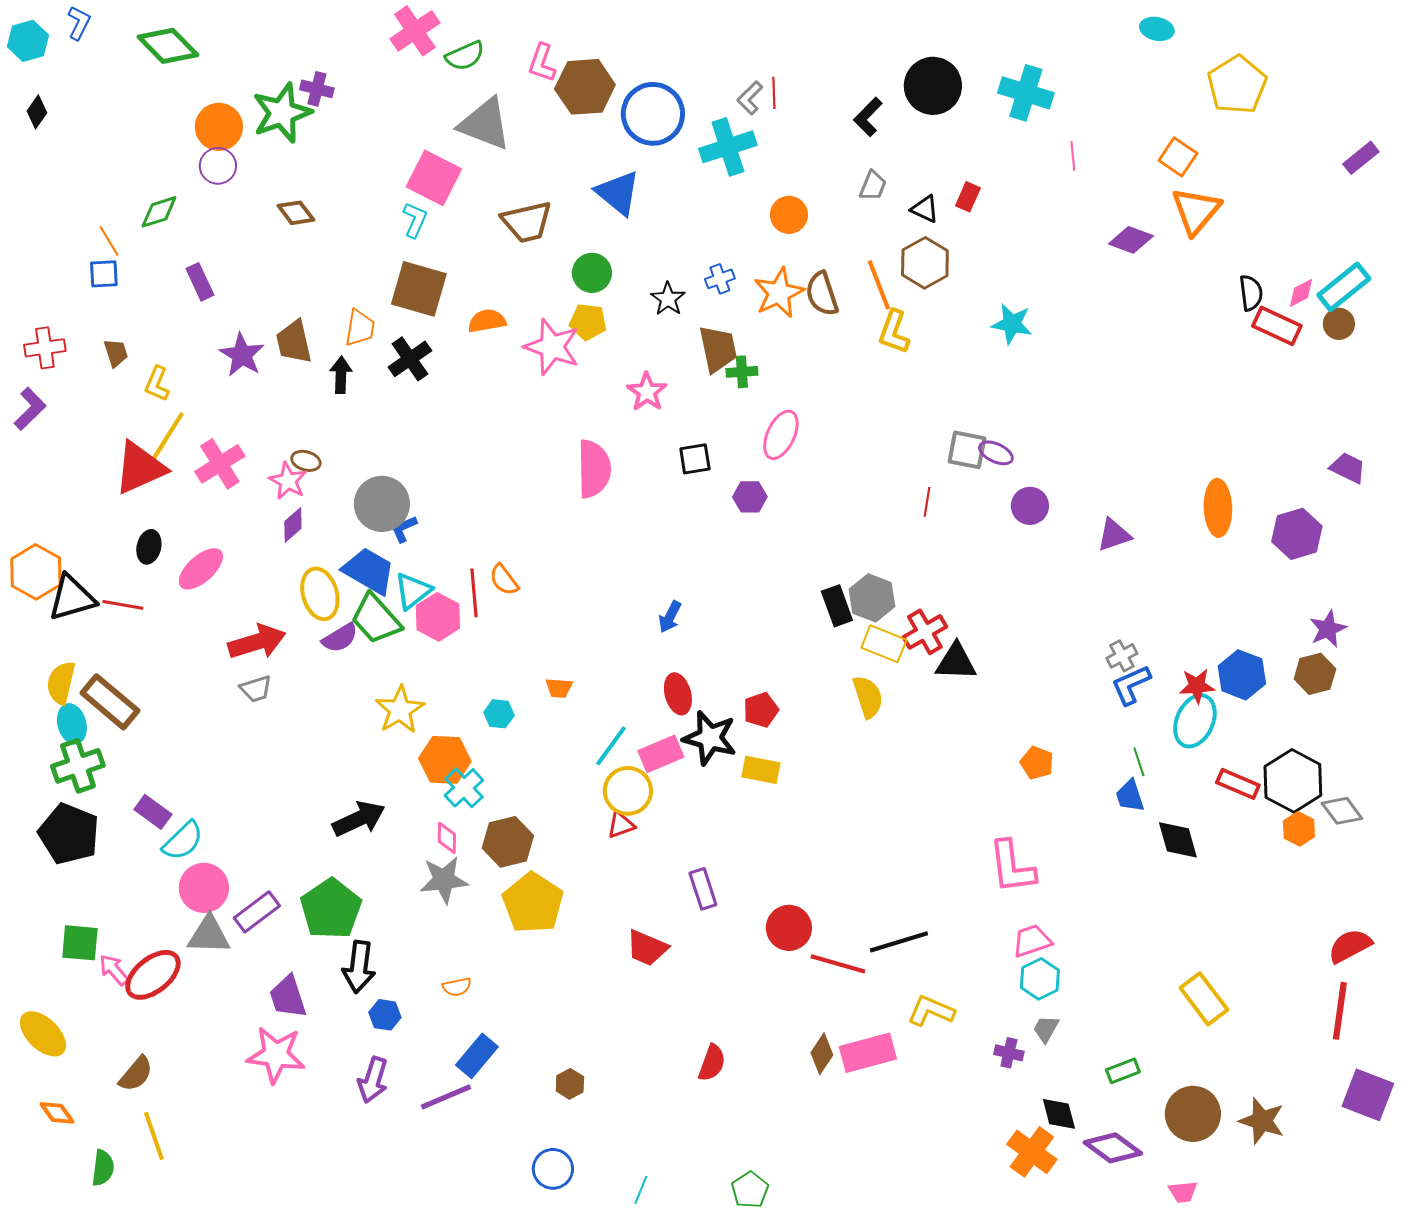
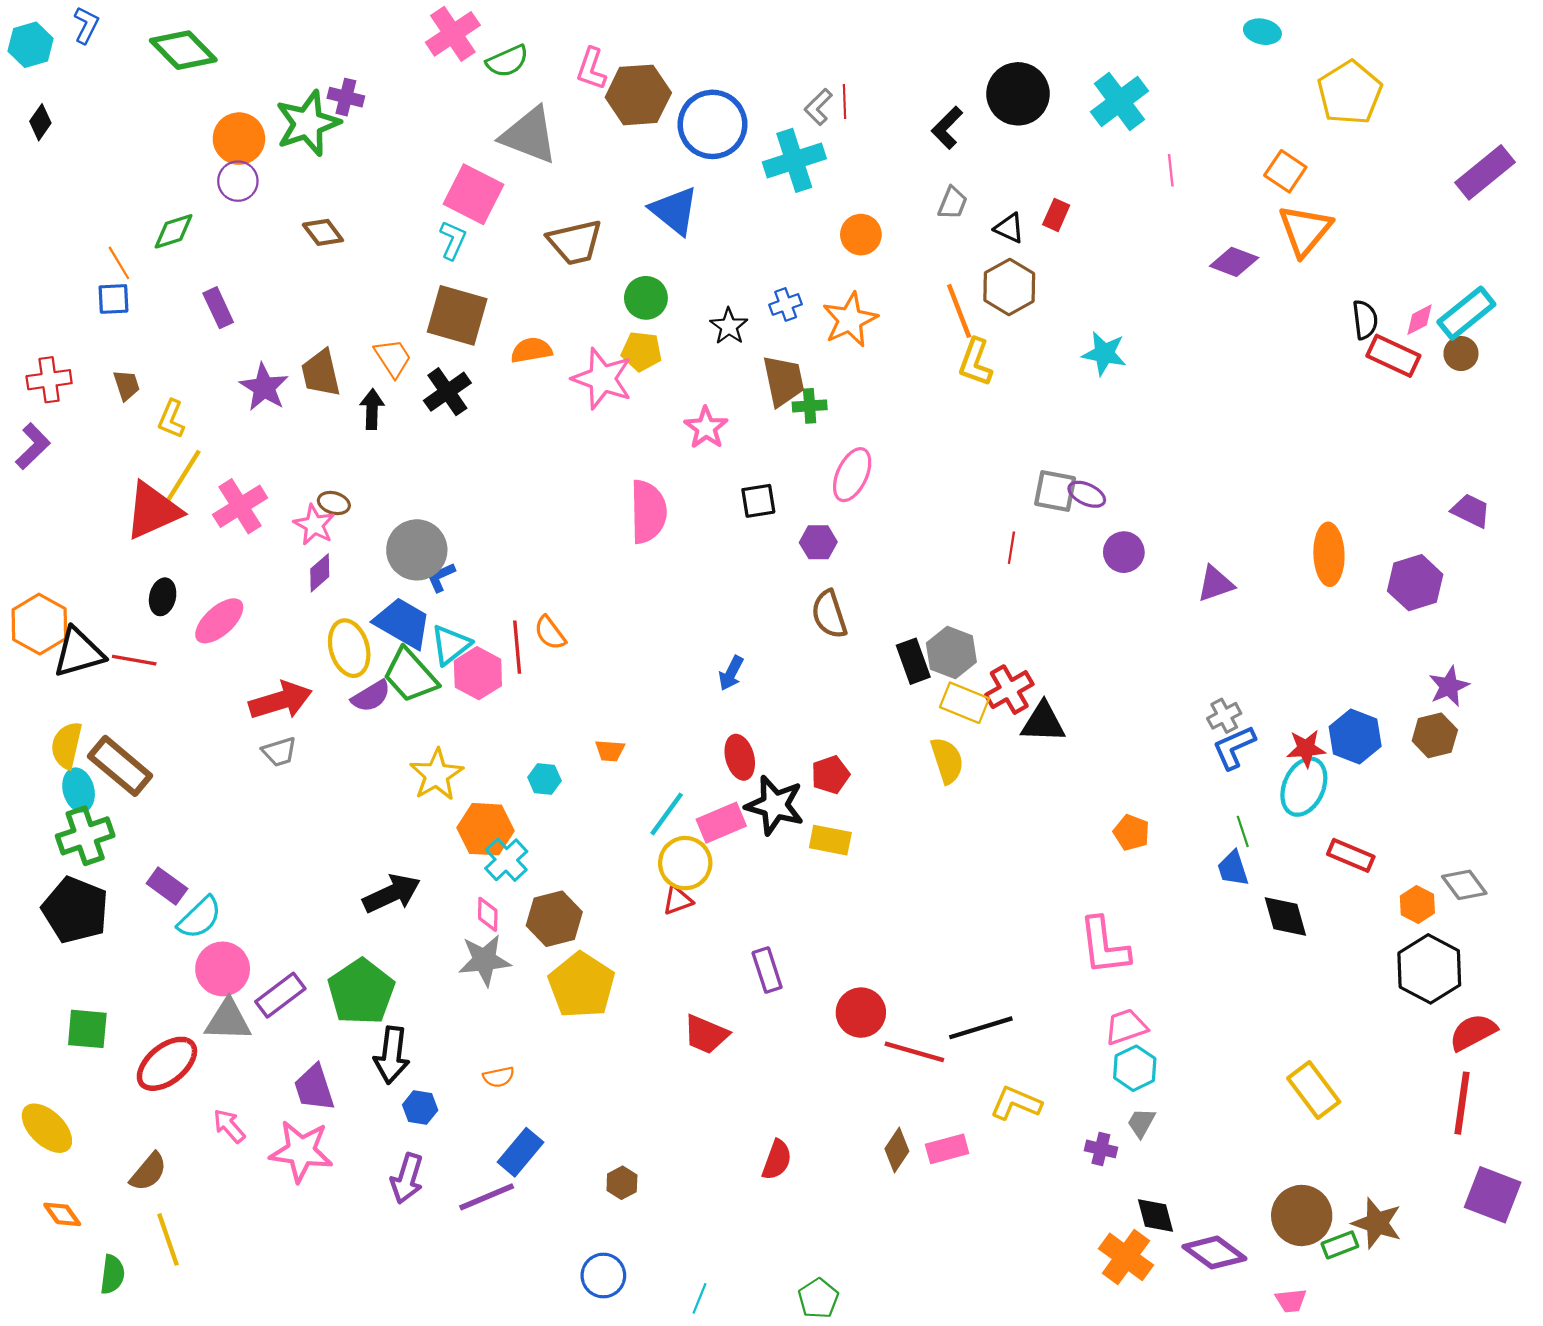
cyan cross: (1026, 93) -> (1119, 101), turned 36
purple rectangle: (1361, 158) -> (1485, 172), size x1.5
brown semicircle: (822, 294) -> (829, 614), moved
orange trapezoid: (360, 328) -> (393, 358), turned -42
black hexagon: (1293, 781) -> (1429, 969), moved
pink arrow: (114, 970) -> (229, 1126), moved
pink rectangle: (868, 1053) -> (947, 1149), size x0.7
green rectangle: (1123, 1071) -> (1340, 1245), moved

